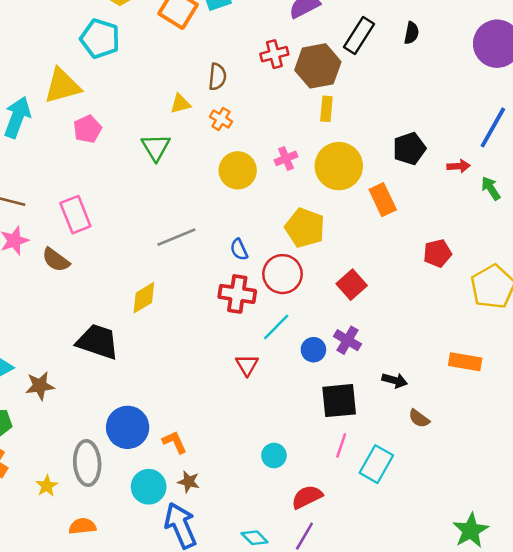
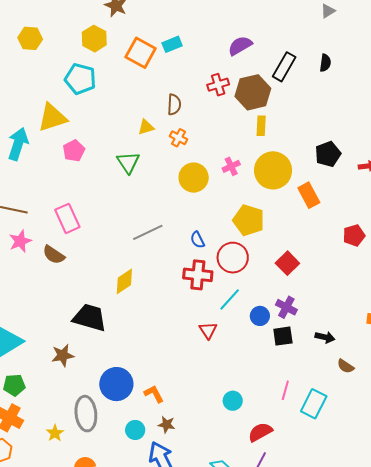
brown star: (40, 386) -> (63, 355), moved
black square: (339, 401) -> (283, 336), moved, size x0.7
cyan circle: (149, 487) -> (135, 430), size x0.7

